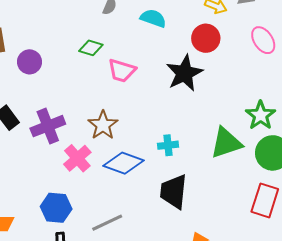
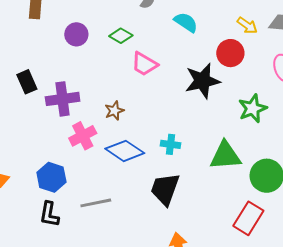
purple circle: (29, 62) -> (76, 34), moved
green star: (261, 115) -> (253, 108), moved
brown star: (103, 125) -> (114, 111), size x0.7

